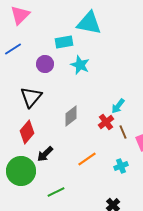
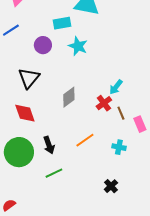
red diamond: (27, 132) -> (25, 113), turned -60
black arrow: (45, 154) -> (49, 145), moved, turned -66
cyan cross: (121, 166) -> (119, 147), turned 32

